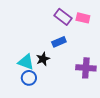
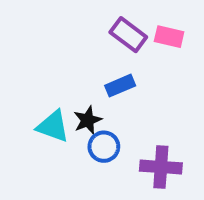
purple cross: (86, 68) -> (161, 167), moved
blue circle: (29, 78) -> (104, 147), moved

